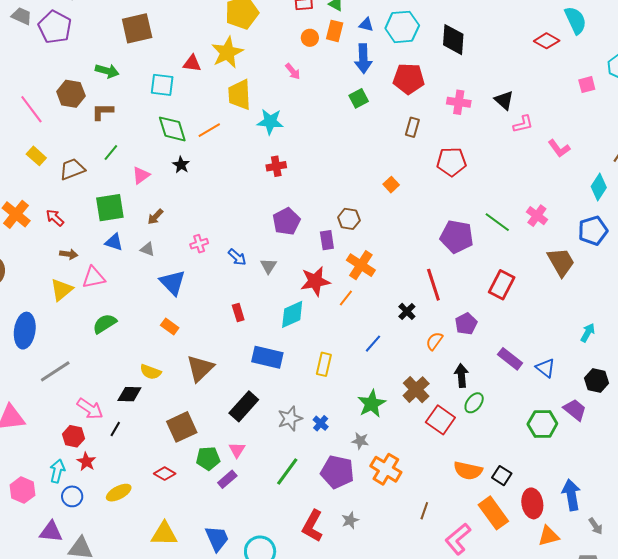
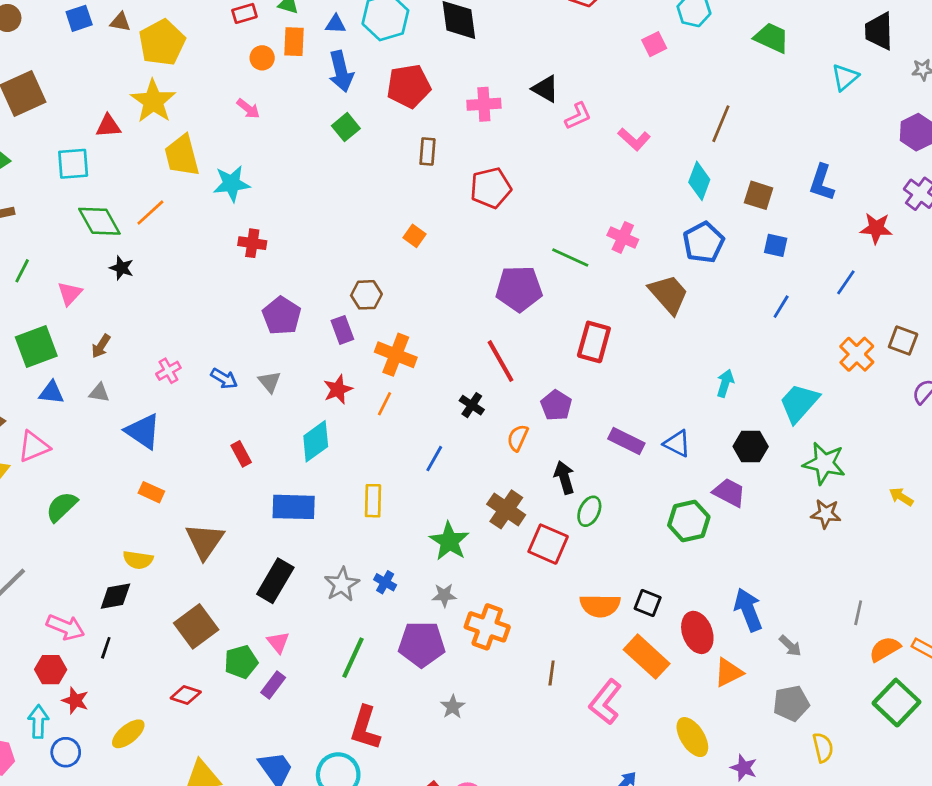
red cross: (276, 166) -> (252, 243), turned 30
red star: (315, 281) -> (338, 389), size x0.7
red L-shape: (312, 526) -> (365, 728), moved

